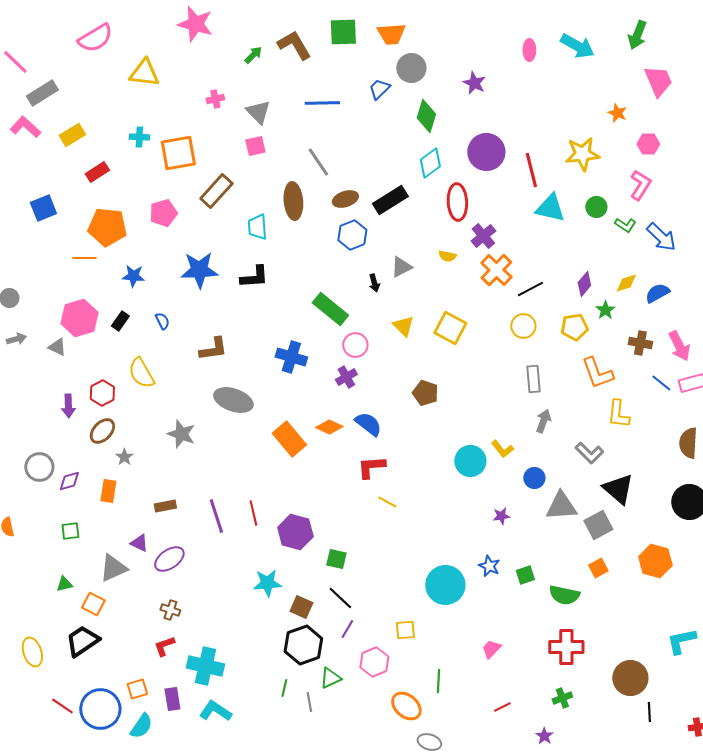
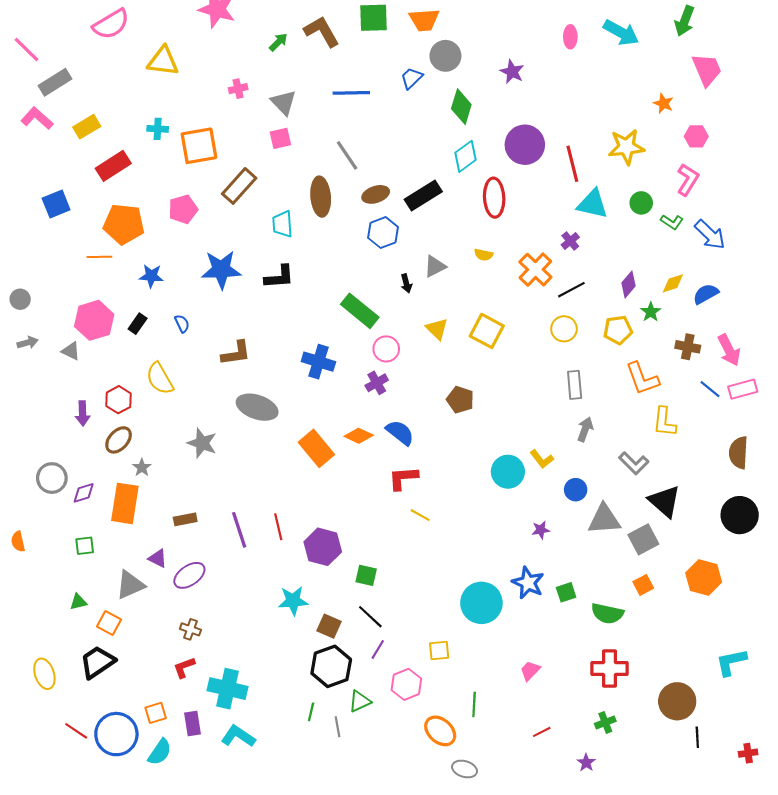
red rectangle: (97, 172) -> (113, 166), size x1.4
purple cross: (483, 236) -> (570, 241), moved, size x0.7
orange rectangle: (108, 491) -> (125, 503), size x1.6
blue star: (489, 566) -> (528, 583), size x1.4

